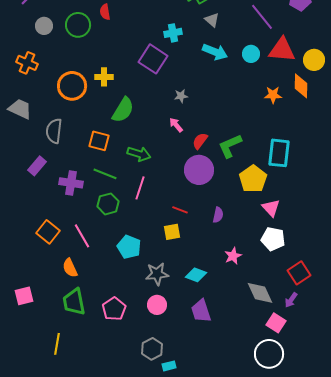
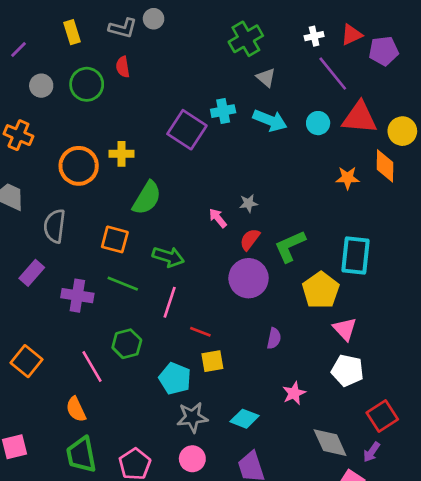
cyan cross: (173, 33) -> (223, 111), moved
gray star: (181, 96) -> (249, 203), moved
green hexagon: (108, 204) -> (127, 344), moved
red line: (180, 210) -> (200, 332), moved
orange square: (48, 232) -> (26, 361), moved
cyan pentagon: (129, 247) -> (175, 379), moved

